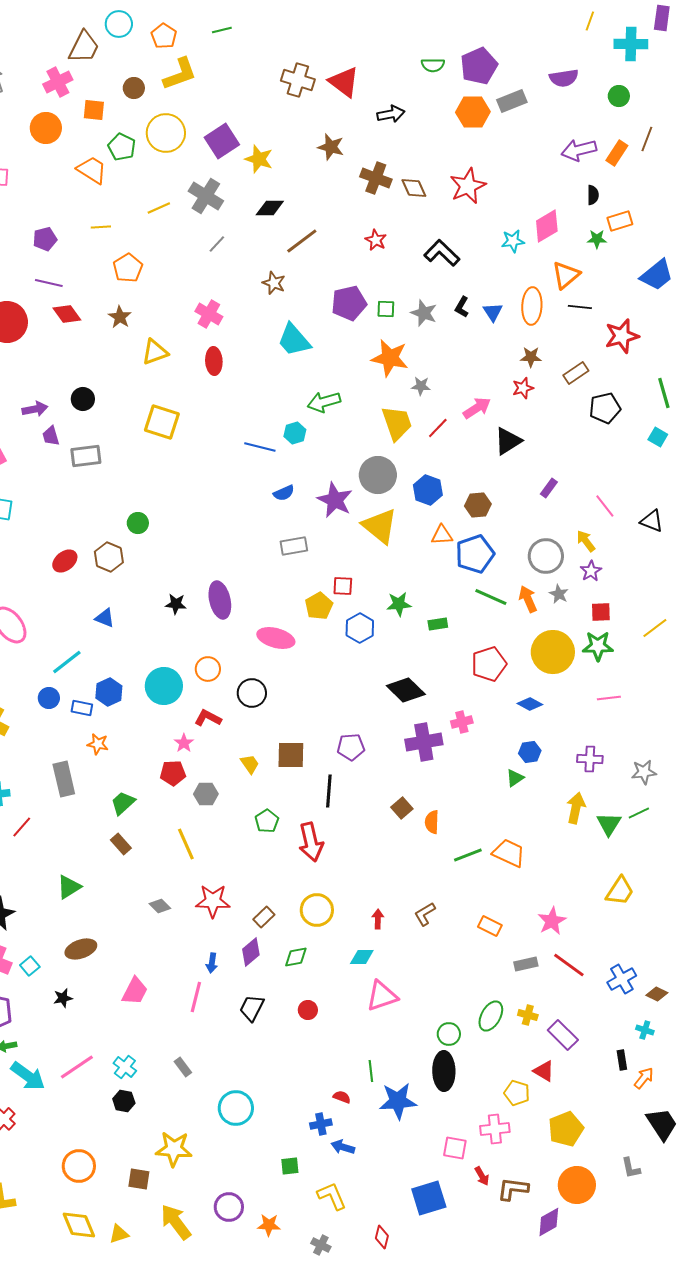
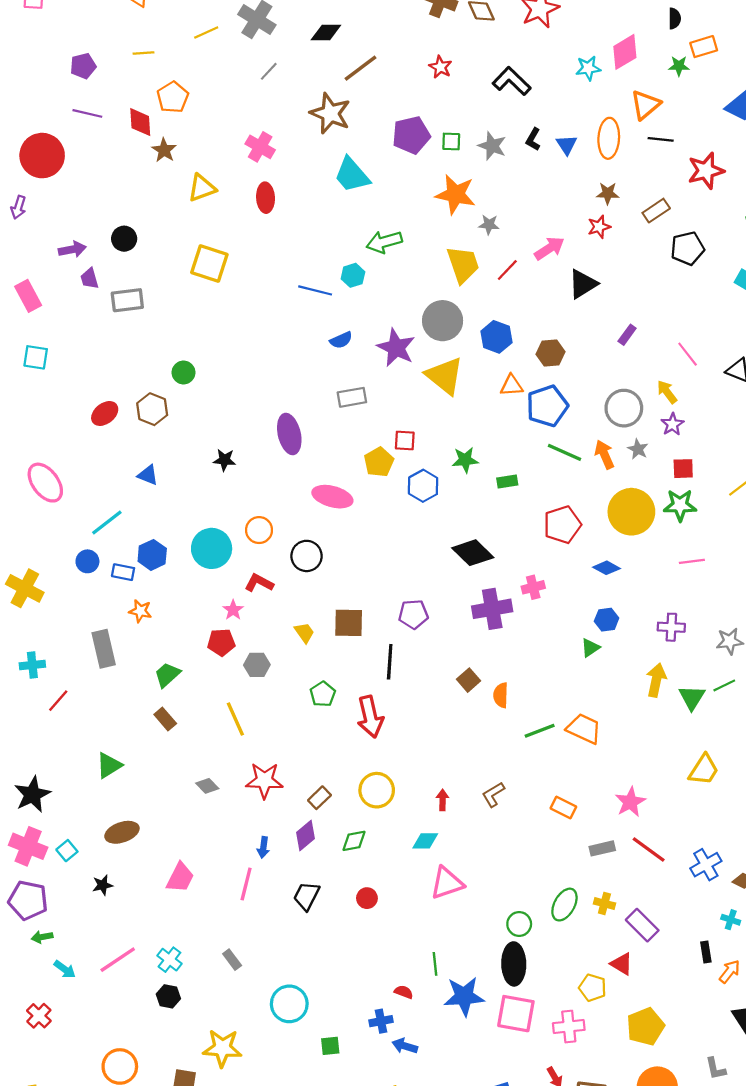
brown star: (274, 283) -> (330, 113), size x1.6
red diamond: (67, 314) -> (140, 122), moved, turned 32
purple ellipse: (220, 600) -> (289, 434), moved
cyan arrow: (28, 1076) -> (65, 969), size x0.6
pink square: (455, 1148) -> (516, 1014), moved, size x1.5
green square: (290, 1166) -> (330, 1046), moved

